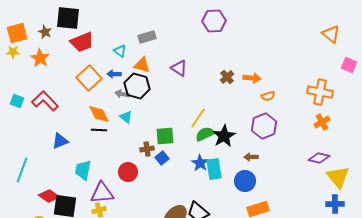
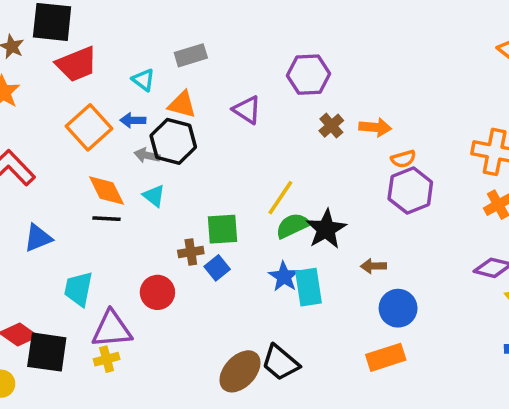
purple hexagon: (214, 21) -> (308, 75), moved
purple hexagon: (264, 126) -> (410, 191), moved
blue circle: (245, 181) -> (398, 308), moved

